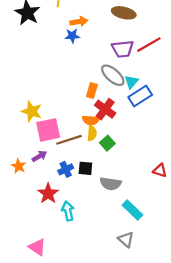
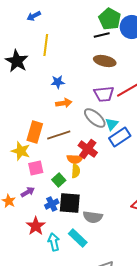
orange arrow: (79, 22) -> (64, 103), moved
orange rectangle: (92, 91) -> (35, 132), moved, size x1.5
pink square: (48, 130) -> (36, 168), size x0.7
brown line: (69, 140) -> (59, 135), moved
green square: (107, 143) -> (59, 180), moved
black square: (85, 168) -> (70, 203), size x1.6
cyan rectangle: (132, 210) -> (78, 238), moved

